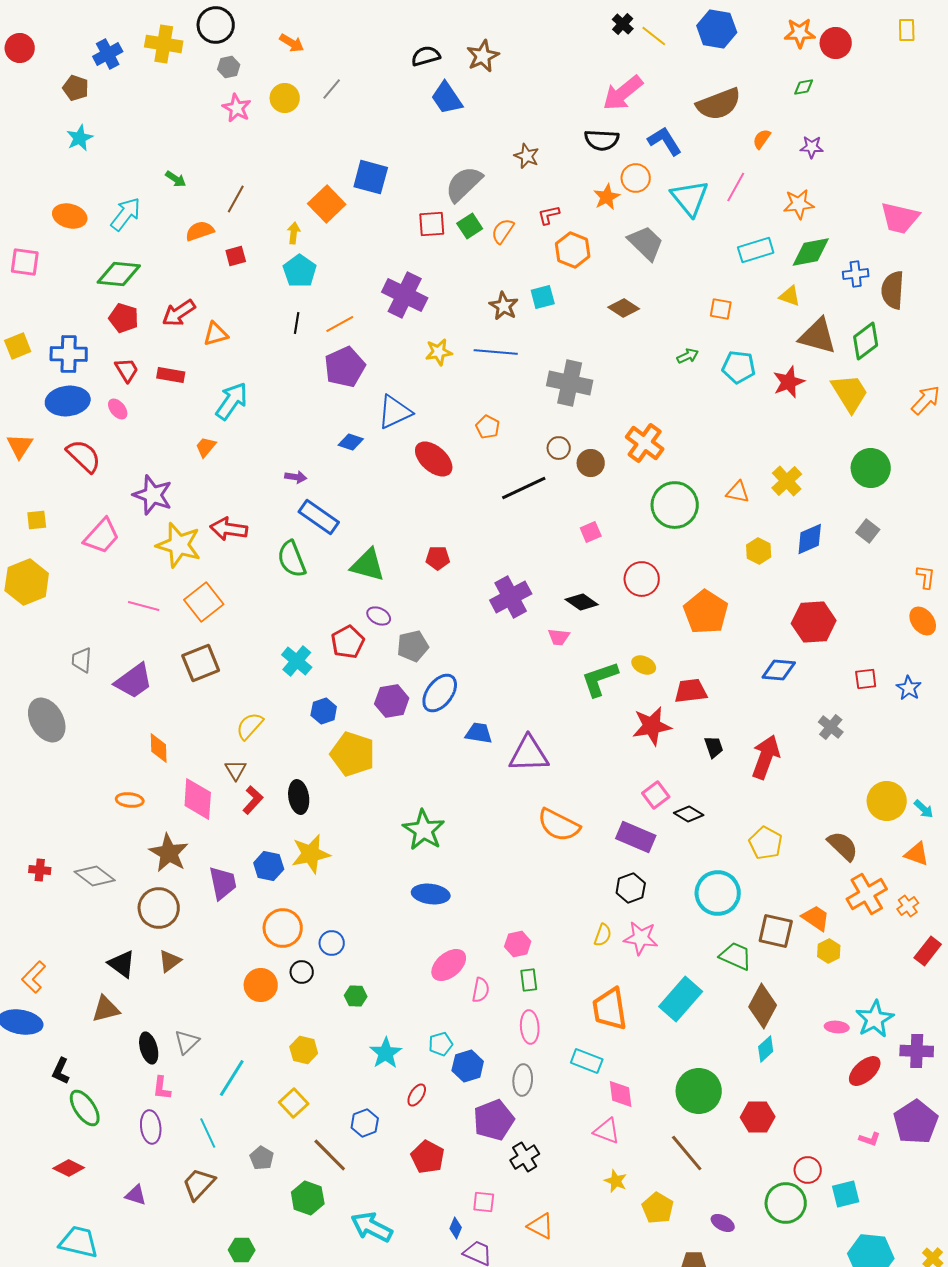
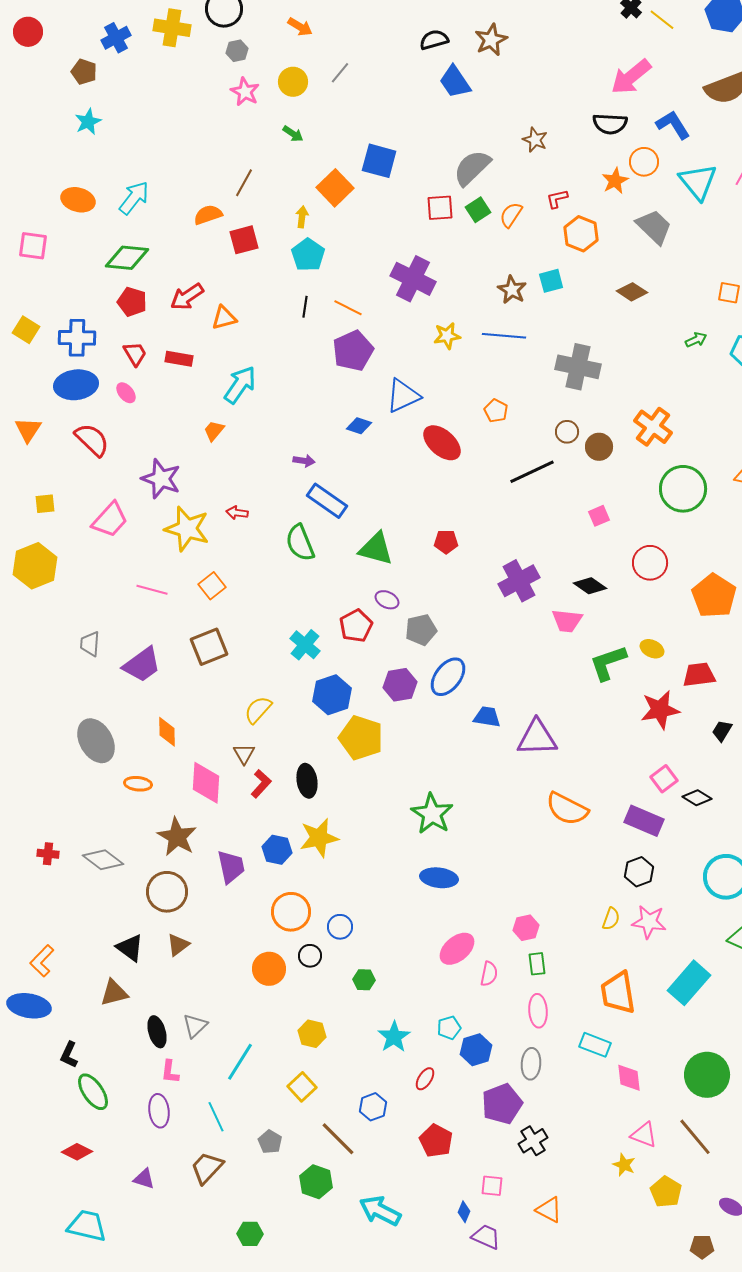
green arrow: (176, 179) -> (293, 134), moved
red square: (236, 256) -> (244, 240), size x1.4
orange line: (340, 324) -> (348, 308), turned 56
yellow square: (18, 346) -> (26, 330), turned -36
red arrow: (229, 529) -> (237, 513), size x0.6
orange square: (204, 602) -> (212, 586), size x0.7
pink trapezoid: (559, 637) -> (567, 621), size x1.4
blue hexagon: (324, 711) -> (332, 695), size x1.5
gray ellipse: (47, 720) -> (96, 741), moved
black trapezoid: (714, 747) -> (722, 731), turned -130
pink triangle: (607, 1131) -> (644, 1135), moved

